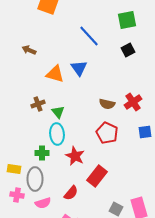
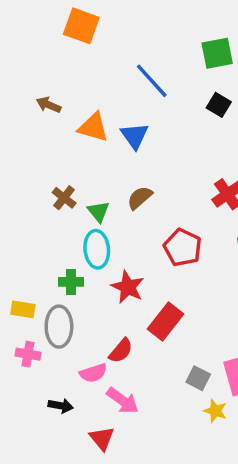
black square: (128, 50) -> (219, 105), turned -32
orange triangle: (55, 74) -> (93, 127), moved
brown cross: (38, 104) -> (64, 198), turned -32
brown semicircle: (107, 104) -> (140, 198), moved, turned 126
pink semicircle: (43, 203) -> (93, 373), moved

